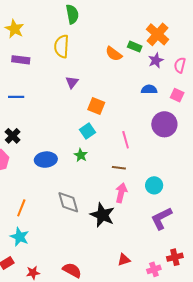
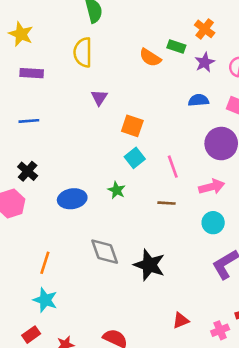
orange cross: (158, 34) -> (205, 29), size x0.7
cyan square: (88, 131) -> (135, 158), moved
pink arrow: (121, 193) -> (212, 187), moved, turned 66

